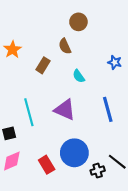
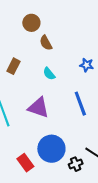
brown circle: (78, 22) -> (31, 23), moved
brown semicircle: (65, 46) -> (46, 43), moved
blue star: (115, 62) -> (87, 65), moved

